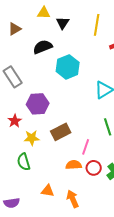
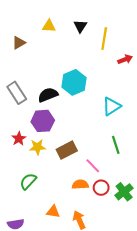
black triangle: (63, 23) -> (80, 26), moved
black semicircle: (43, 47) -> (48, 95), moved
yellow star: (32, 138) -> (38, 147), moved
pink line: (86, 147) -> (93, 166), turned -63
green semicircle: (24, 162) -> (28, 181), turned 60

